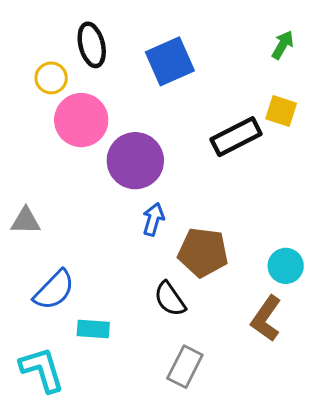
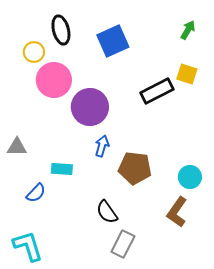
blue semicircle: (54, 290) -> (36, 193), size x0.7
black semicircle: (170, 299) -> (107, 212), moved
cyan rectangle: (93, 329) -> (62, 169), moved

